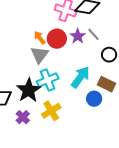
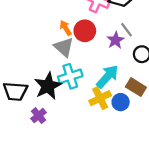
purple star: (78, 36) -> (116, 40), moved
gray triangle: (40, 55) -> (64, 47), turned -30
yellow cross: (51, 111) -> (100, 98), moved

